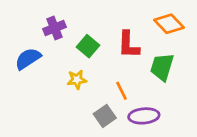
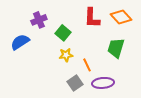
red L-shape: (129, 45) -> (92, 18), moved
yellow star: (77, 80) -> (66, 55), moved

